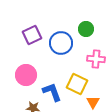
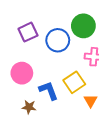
green circle: (86, 29) -> (83, 26), size x1.5
yellow square: (77, 84) -> (74, 82), turned 30

